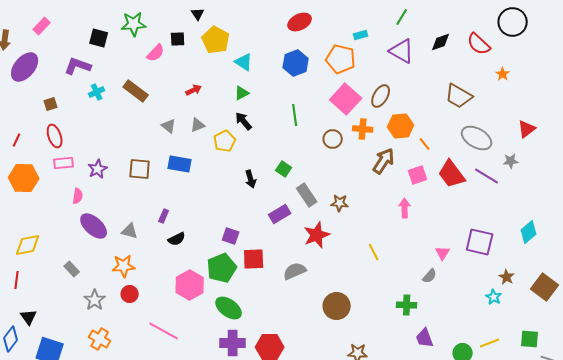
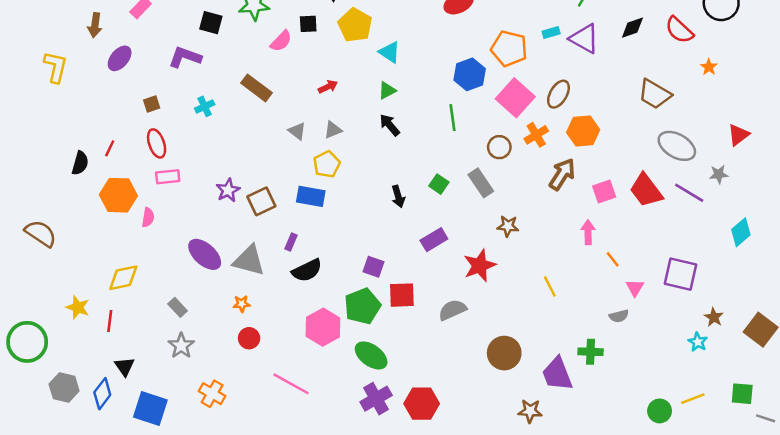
cyan rectangle: (361, 35) -> (551, 32), moved
blue hexagon: (296, 63) -> (470, 74), moved
purple ellipse: (25, 67) -> (120, 58), size x0.7
cyan cross: (97, 92) -> (205, 106), moved
orange cross: (363, 129) -> (536, 135), turned -36
yellow pentagon: (225, 141) -> (327, 164), moved
orange line: (425, 144) -> (613, 259), moved
blue rectangle: (180, 164) -> (311, 196), moved
purple star: (98, 169) -> (228, 190), moved
brown square: (140, 169) -> (261, 201), moved, turned -30
gray rectangle: (307, 195) -> (481, 183), moved
pink semicircle: (78, 196) -> (148, 217), moved
gray triangle: (130, 231) -> (249, 261), size x1.6
cyan diamond: (529, 232) -> (741, 232), moved
black semicircle: (177, 239) -> (307, 270), size x1.4
orange star: (124, 266) -> (242, 304), size x0.6
gray semicircle: (430, 276) -> (619, 316), turned 35
gray star: (95, 300) -> (181, 346), moved
purple trapezoid: (425, 338) -> (557, 374), moved, size x1.4
purple cross: (233, 343) -> (376, 399), turned -30

